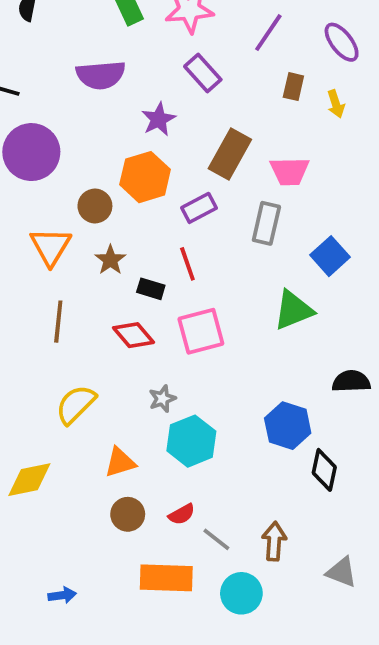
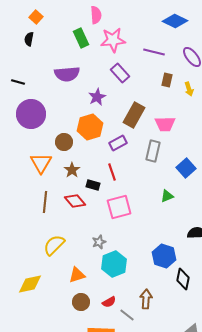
purple line: (268, 33) -> (154, 52), turned 70
green triangle: (293, 310) -> (167, 196), size x0.6
red diamond: (133, 335) -> (75, 201), moved
brown arrow: (274, 541) -> (146, 299), moved

